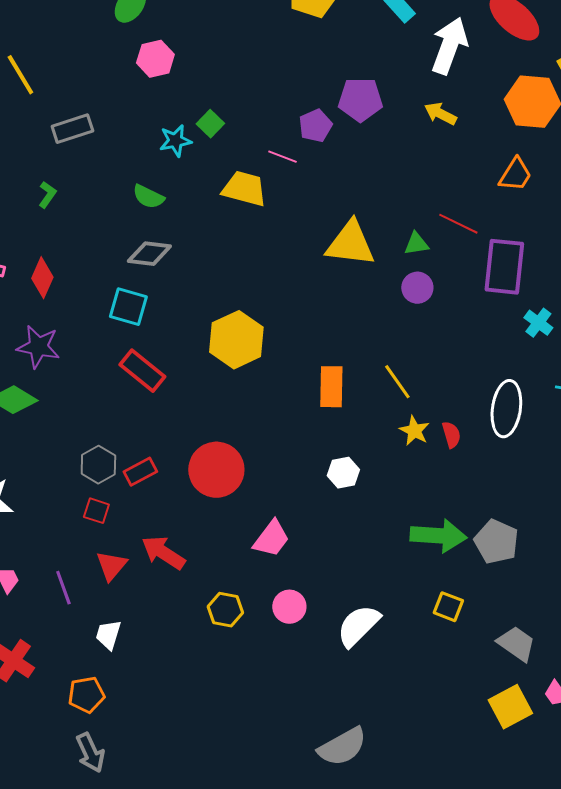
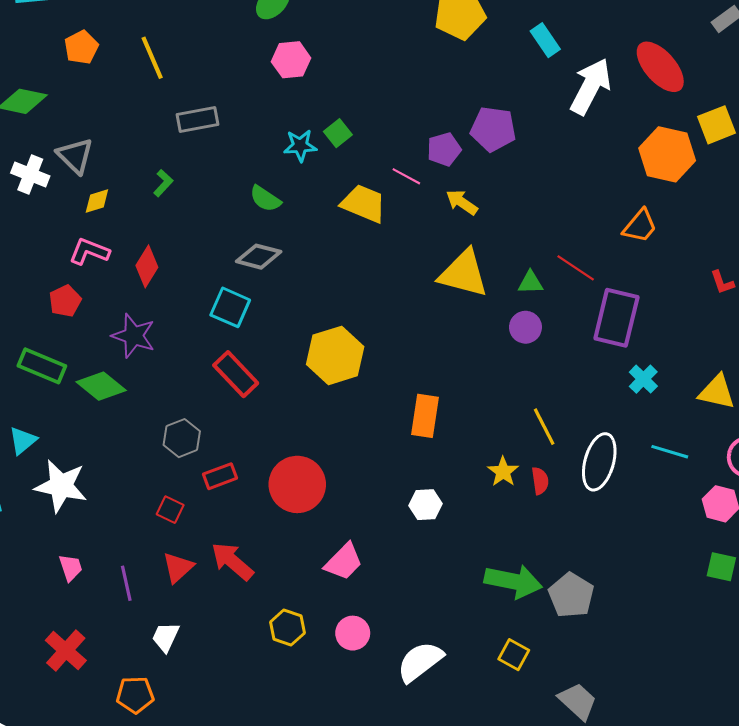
yellow arrow: (440, 114) -> (462, 202), moved
yellow line: (397, 382) -> (544, 427), moved
gray hexagon: (98, 465) -> (182, 438), moved

